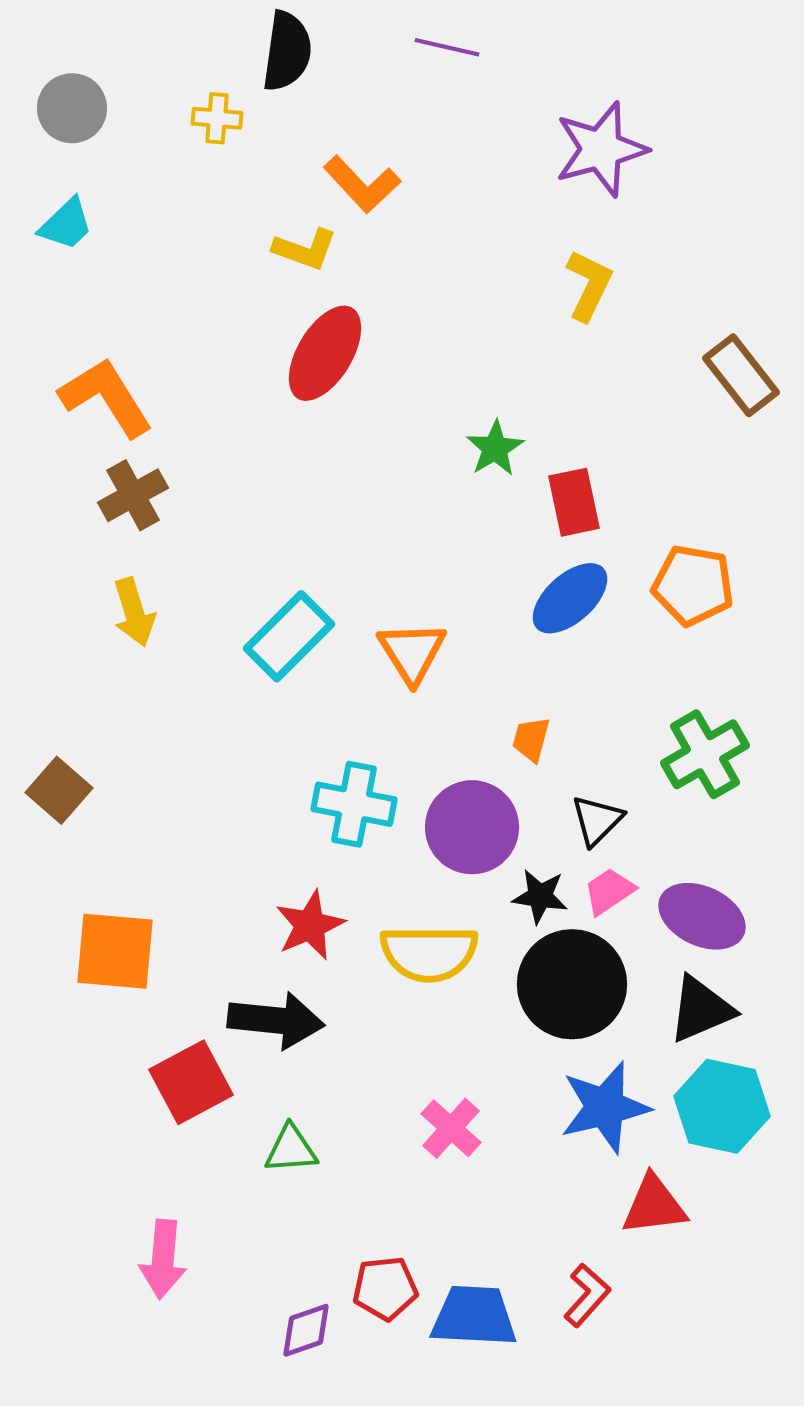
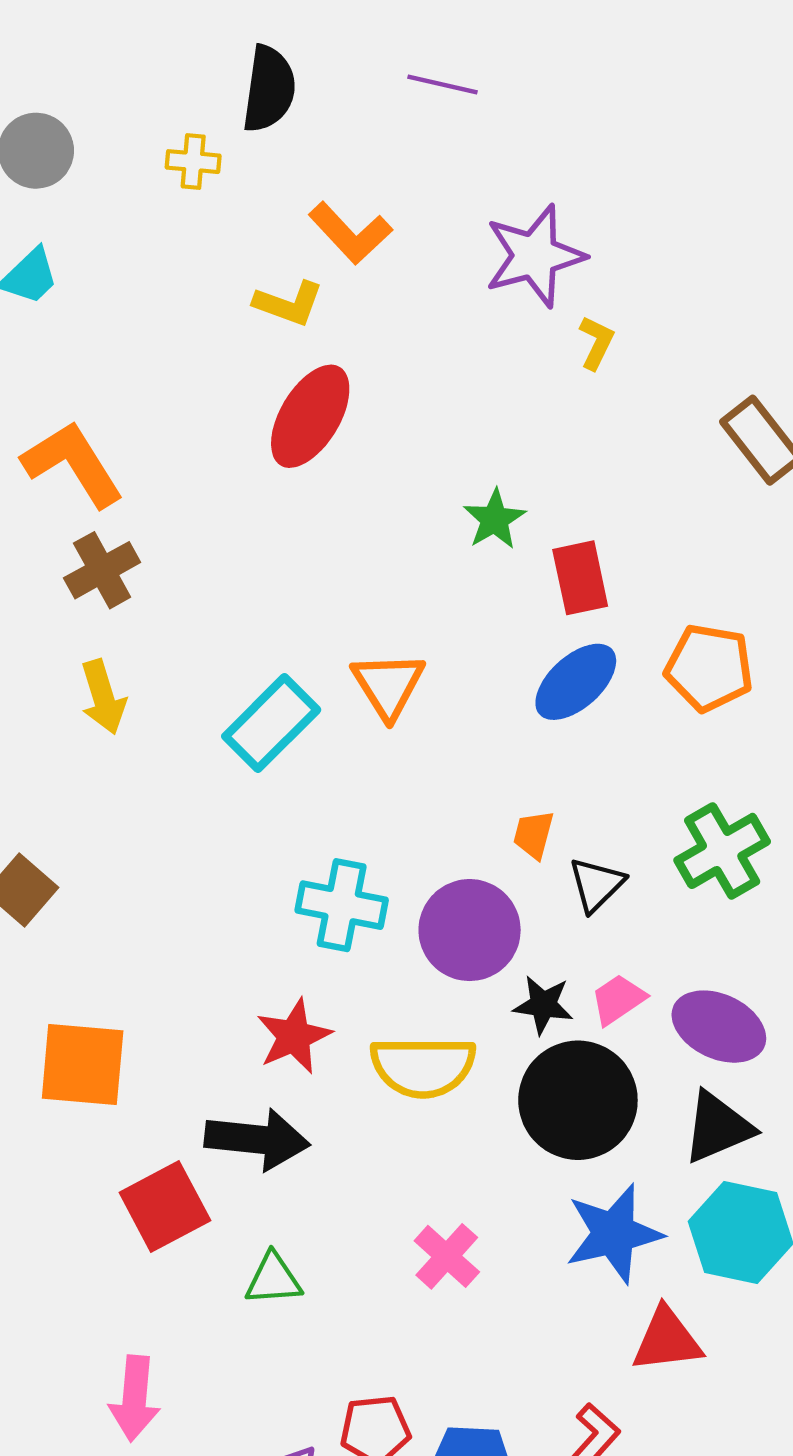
purple star: (601, 149) -> (535, 256), moved
yellow L-shape: (589, 285) -> (596, 343), size x0.7
orange triangle: (412, 652) -> (388, 685), moved
black triangle: (597, 820) -> (596, 885), moved

